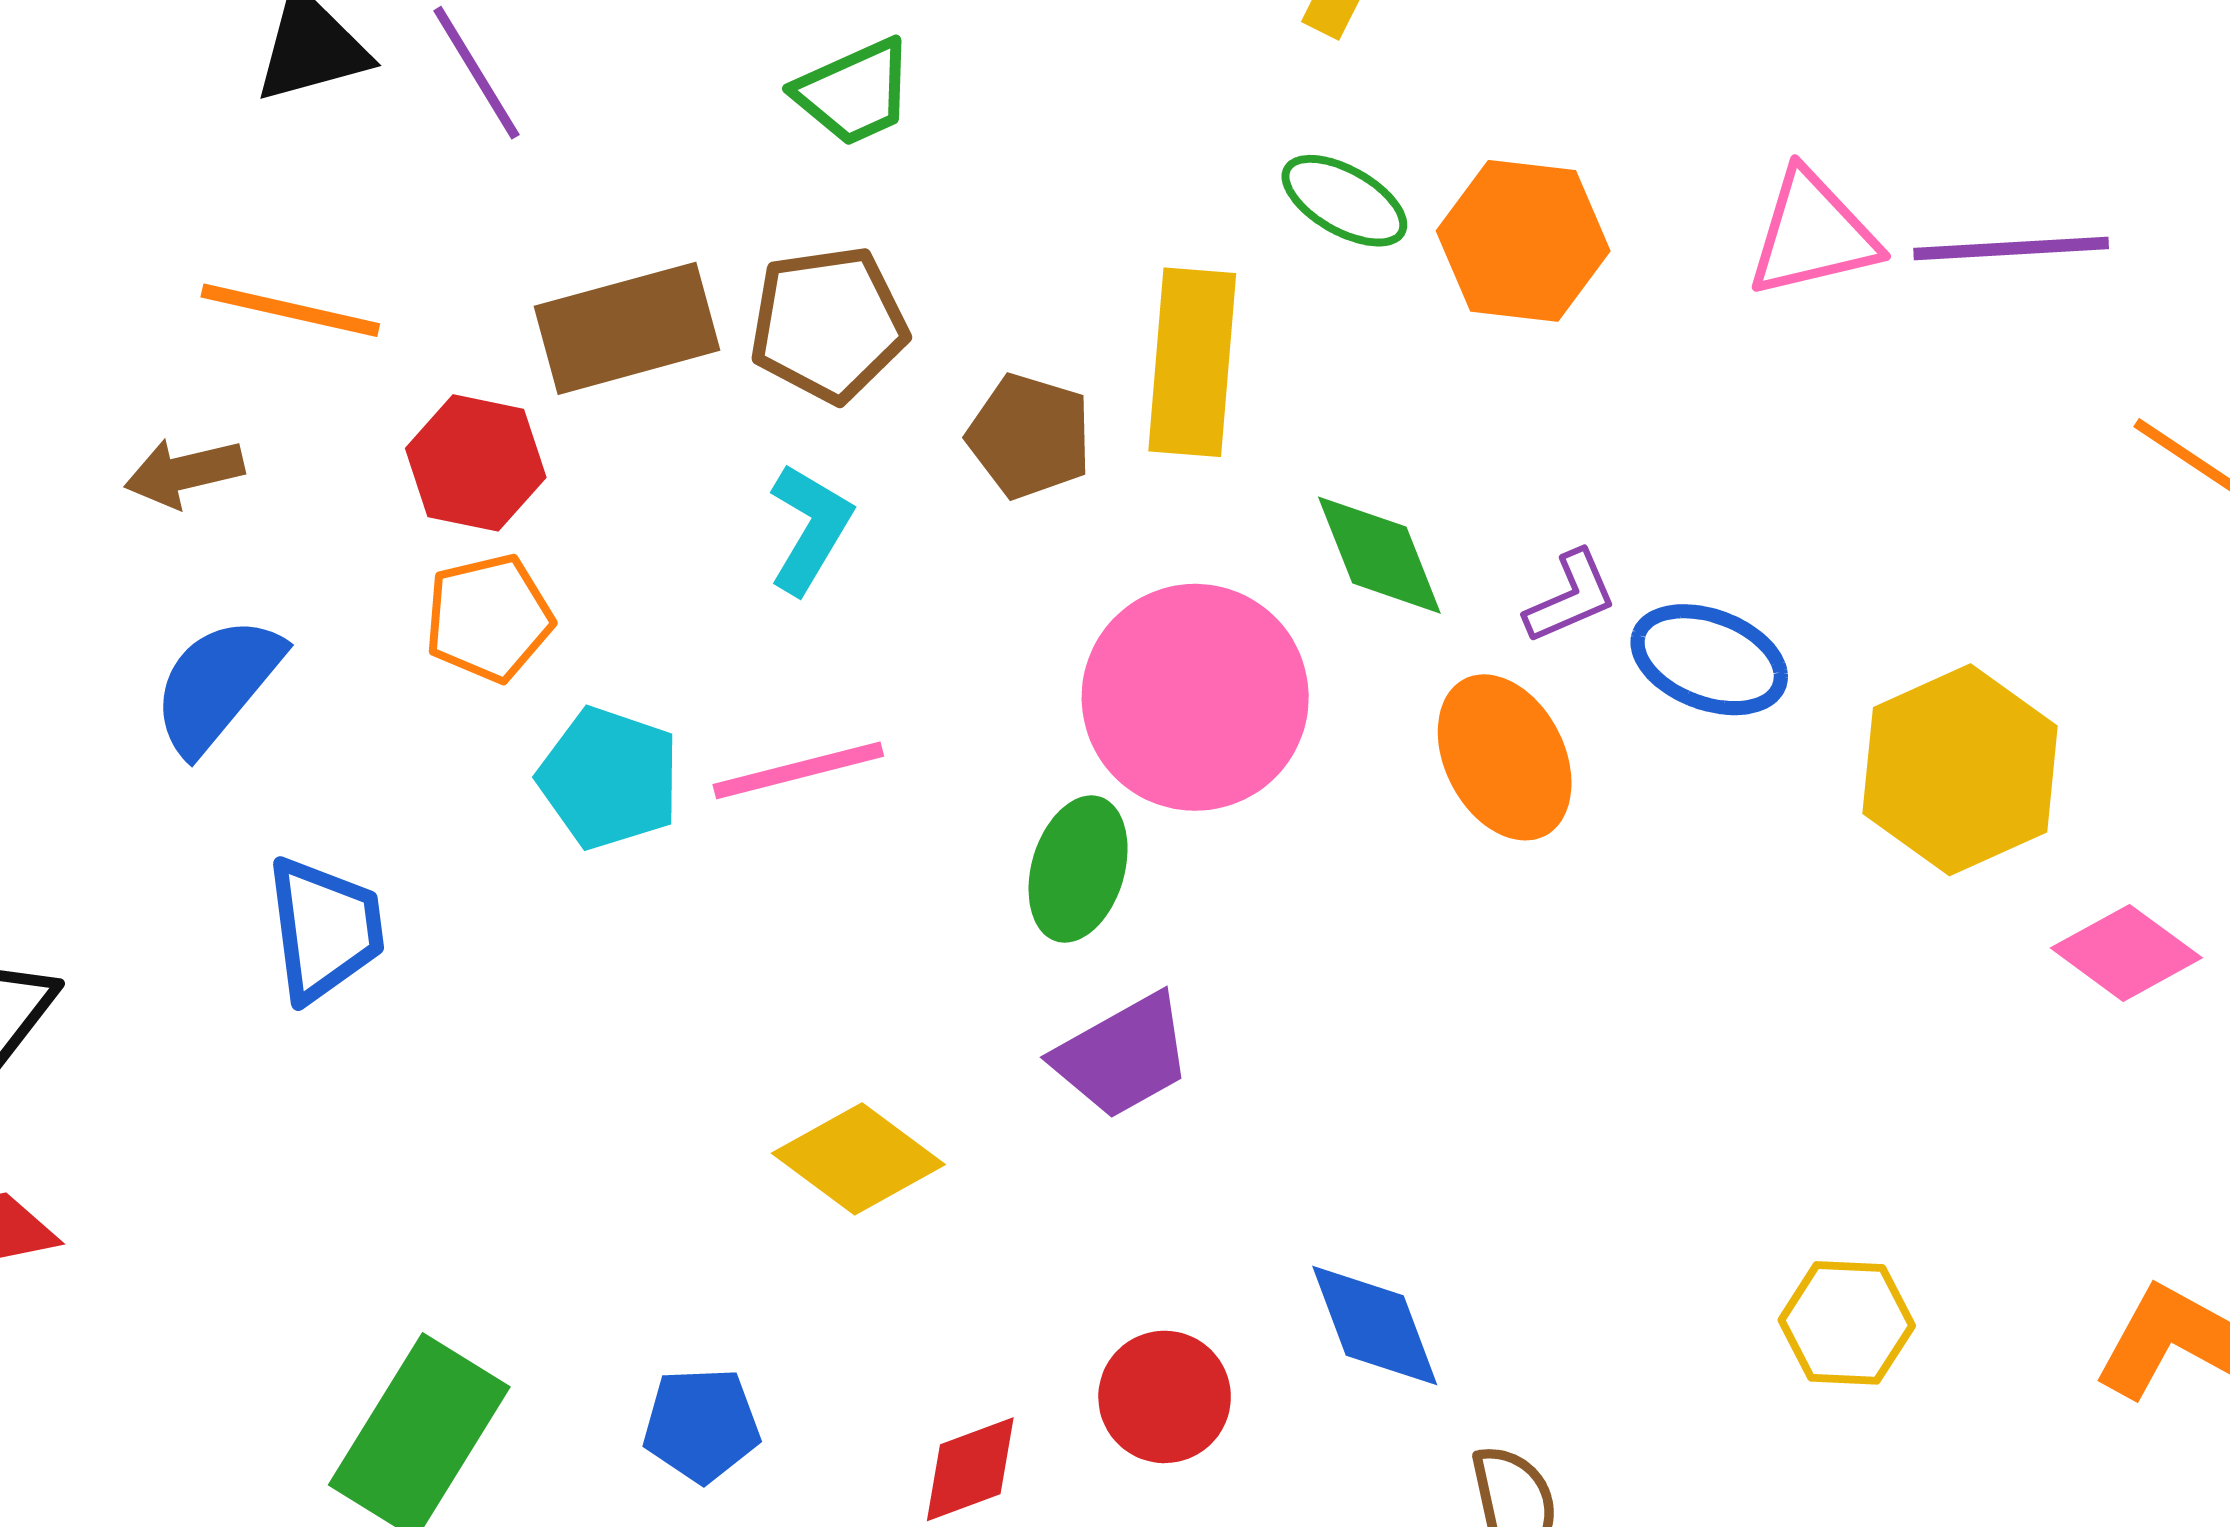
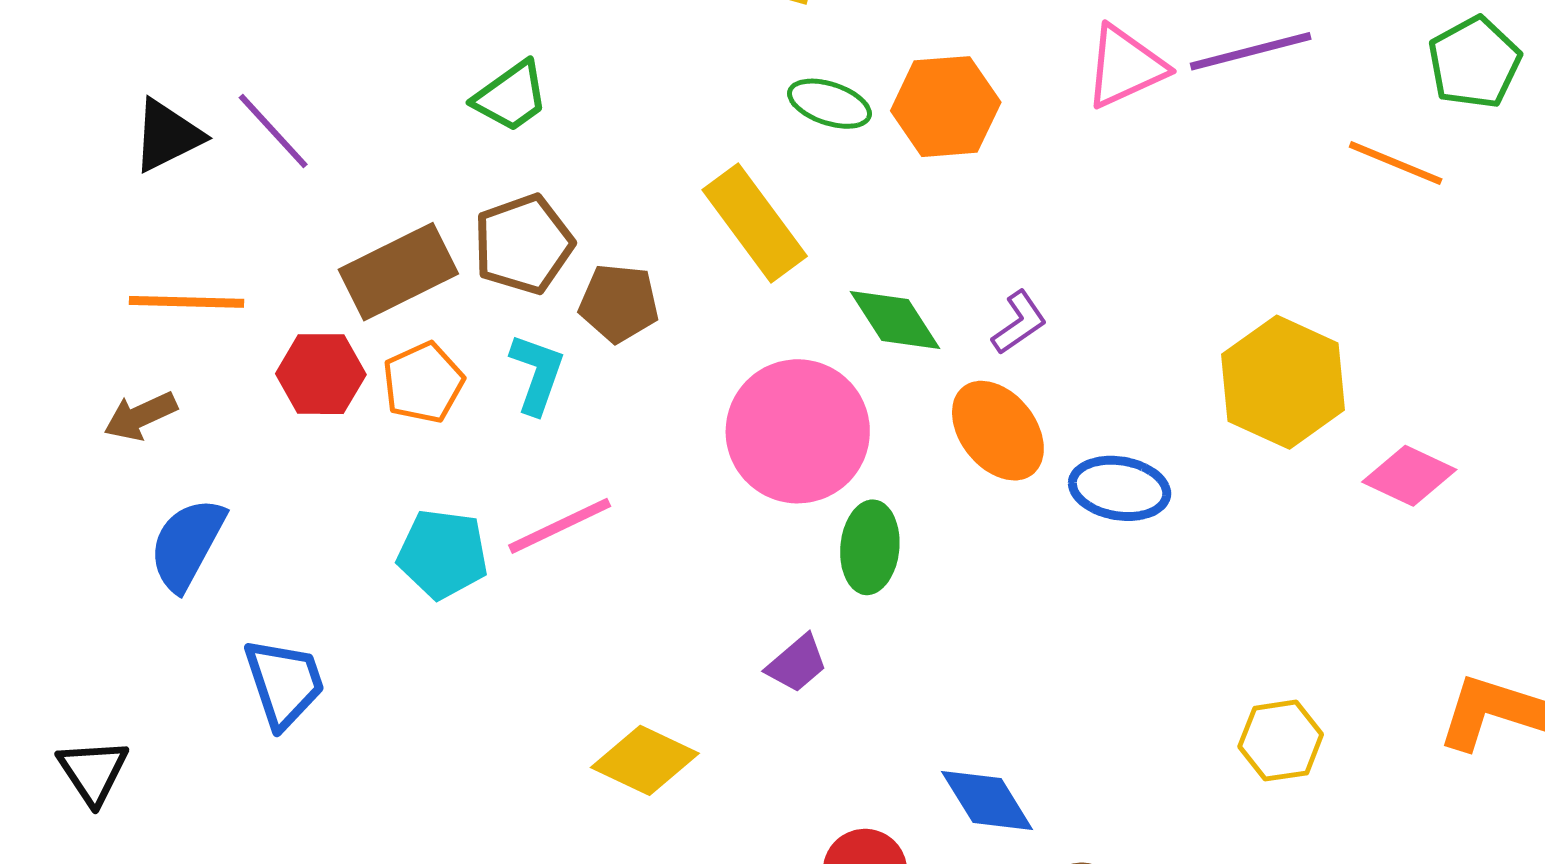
yellow rectangle: (1192, 362) -> (755, 223), turned -30
brown pentagon: (1030, 436) -> (619, 303), moved
orange pentagon: (489, 618) -> (423, 383), moved
blue ellipse: (1709, 660) -> (1120, 488), moved
green ellipse: (1078, 869) -> (870, 547), moved
purple trapezoid: (1123, 1056) -> (797, 664), size x0.7

